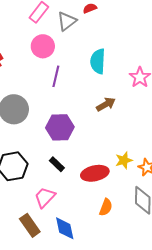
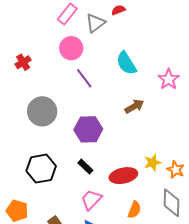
cyan semicircle: (98, 61) -> (126, 63), turned -35
purple line: (56, 76) -> (84, 78), turned -50
pink trapezoid: (45, 197) -> (91, 200), moved

